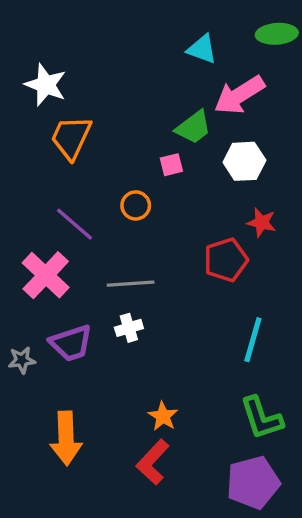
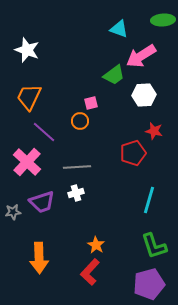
orange trapezoid: (71, 137) -> (29, 97), moved
pink square: (171, 165) -> (91, 103), moved

